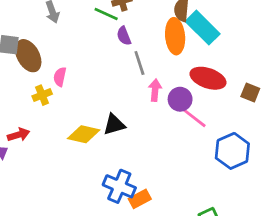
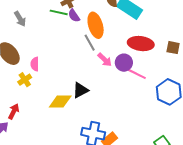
purple semicircle: (124, 36) -> (74, 16), moved
orange ellipse: (175, 36) -> (96, 25), moved
pink arrow: (155, 90) -> (105, 60), turned 140
red arrow: (18, 135) -> (14, 111), turned -35

